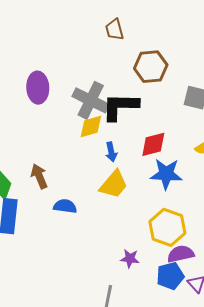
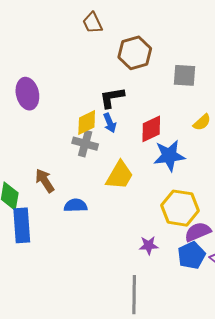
gray cross: (91, 100) -> (85, 144), moved, size x0.7
black L-shape: (120, 107) -> (112, 98), size x0.7
blue arrow: (111, 152) -> (110, 123), moved

